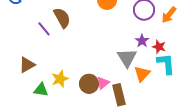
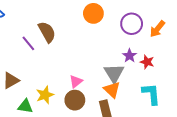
cyan L-shape: (166, 64) -> (151, 94), moved
orange triangle: (142, 74) -> (112, 90), moved, turned -30
pink triangle: (103, 83) -> (76, 82), moved

